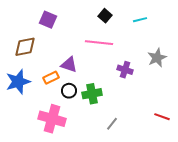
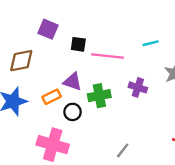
black square: (105, 16) -> (78, 44), moved, turned -32
cyan line: (140, 20) -> (151, 43), moved
green cross: (92, 94) -> (99, 96), moved

